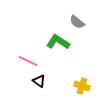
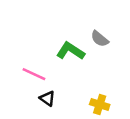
gray semicircle: (77, 22) -> (100, 39), moved

